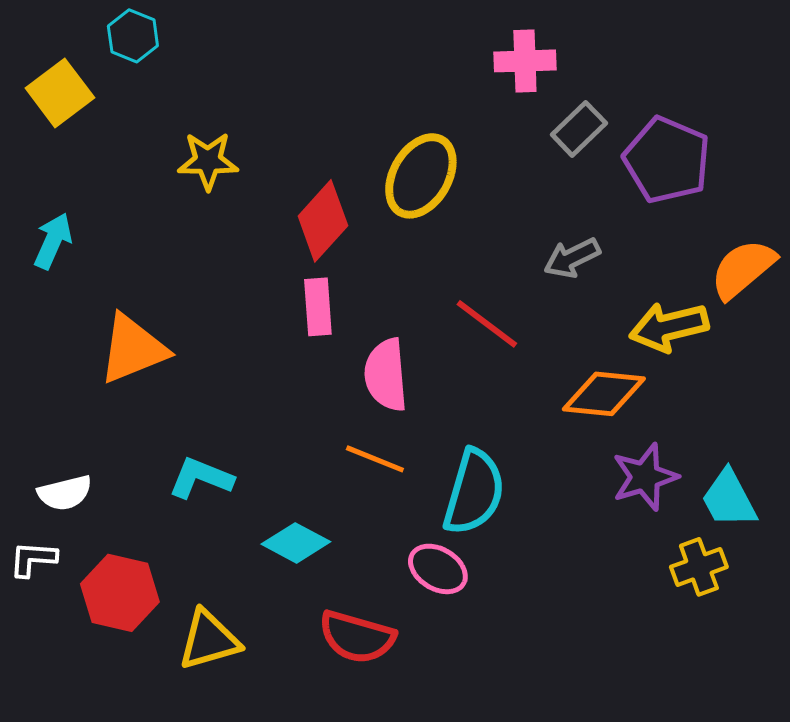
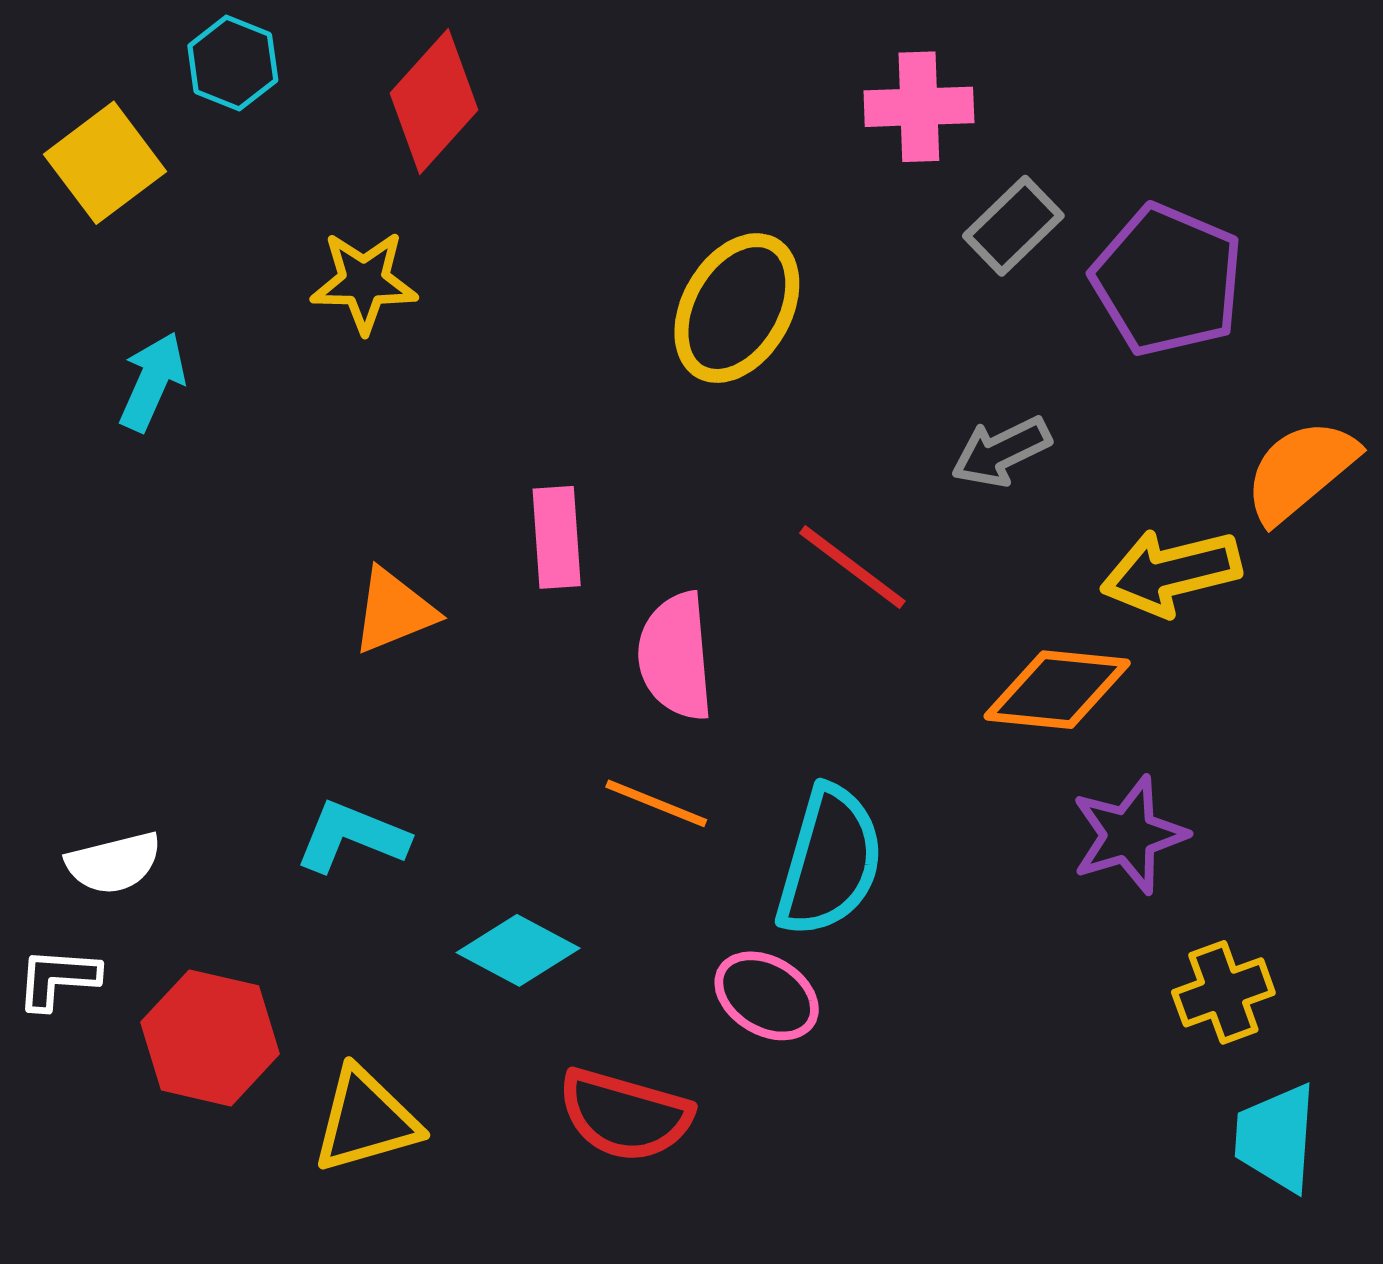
red diamond: (323, 221) -> (434, 102), moved
cyan arrow: (53, 241) -> (152, 382), moved
orange triangle: (133, 349) -> (394, 611), moved, size x0.7
cyan trapezoid: (729, 499) -> (1276, 1138), moved, turned 32

